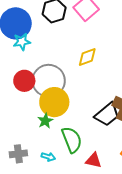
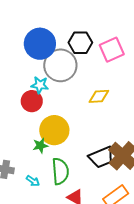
cyan star: (22, 42) -> (40, 85), moved
gray circle: (49, 81) -> (60, 65), moved

